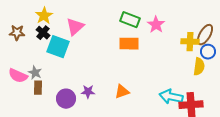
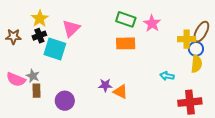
black cross: (43, 33) -> (39, 36), turned 32
blue circle: (208, 52) -> (196, 49), moved
purple star: (88, 92) -> (105, 85), moved
orange triangle: (122, 92) -> (120, 92), turned 49
cyan arrow: (171, 97) -> (167, 76), moved, size x0.6

